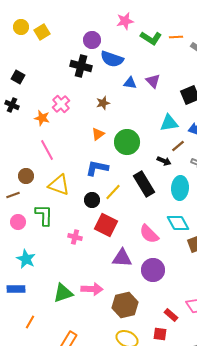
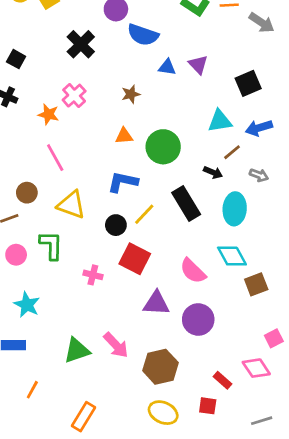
black cross: (81, 66) -> (81, 44), moved, turned 30
orange triangle: (98, 134) -> (124, 136), turned 32
pink arrow: (92, 289) -> (116, 345), turned 45

